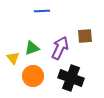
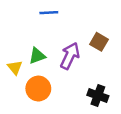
brown square: (85, 36) -> (99, 42), turned 35
black cross: (71, 78) -> (98, 96), moved, size x0.7

